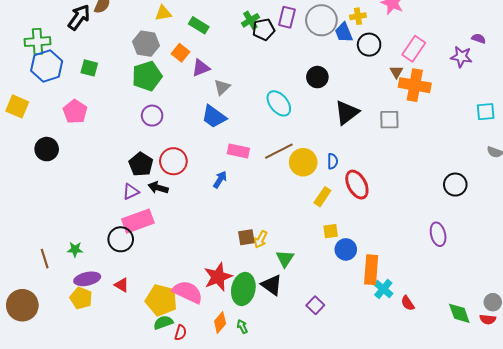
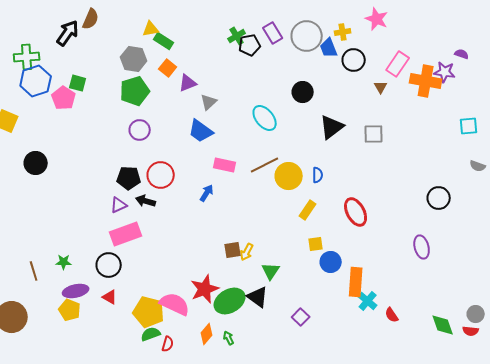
purple rectangle: (287, 17) -> (273, 33), turned -45
green rectangle: (199, 25) -> (164, 41), moved
orange cross: (415, 85) -> (426, 81), moved
pink pentagon: (75, 112) -> (64, 98), moved
black pentagon: (141, 164) -> (129, 178), turned -30
red ellipse: (357, 185) -> (356, 212), moved
black circle: (121, 239) -> (109, 265), moved
green ellipse: (243, 289) -> (230, 301), turned 48

